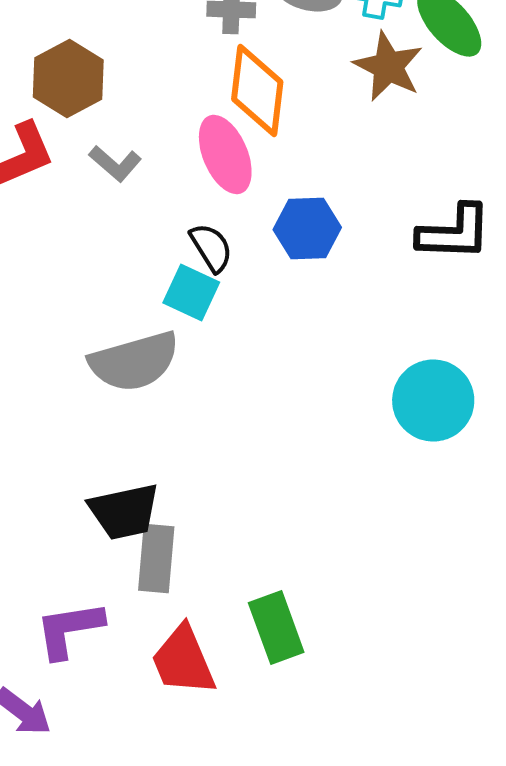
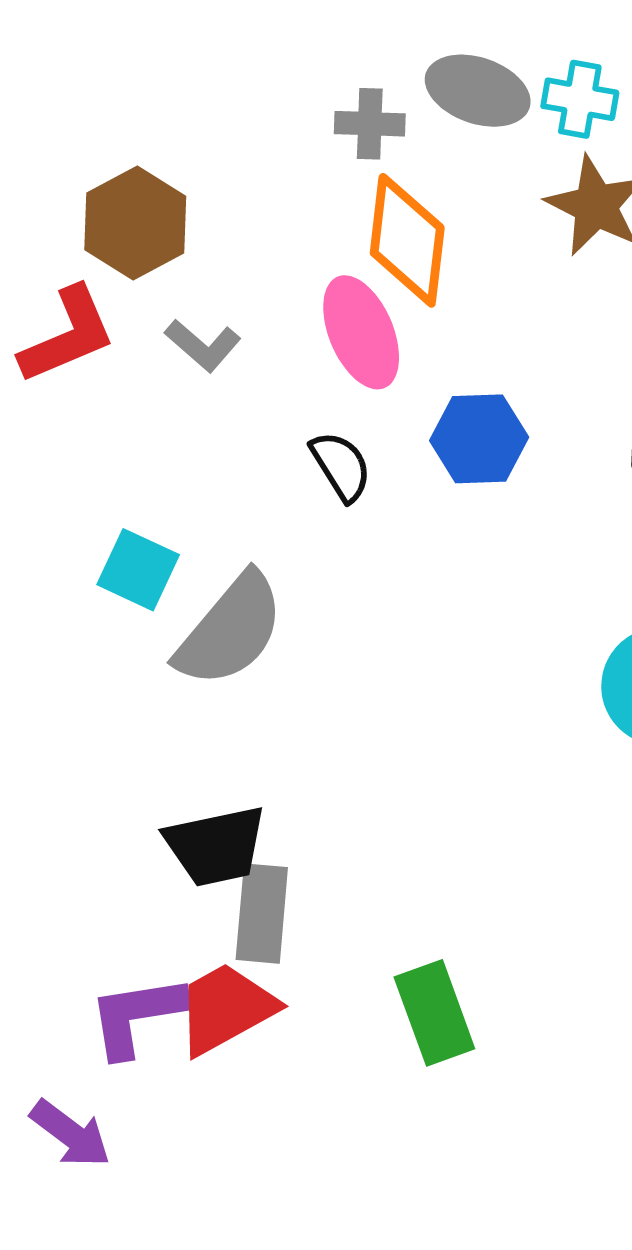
cyan square: (191, 292) -> (138, 570), moved
gray semicircle: (134, 362) -> (230, 630), turned -34
red trapezoid: (183, 660) -> (226, 1009), moved, turned 84

